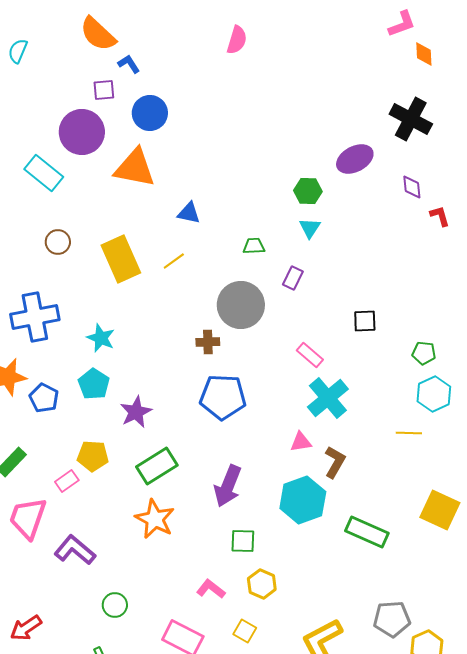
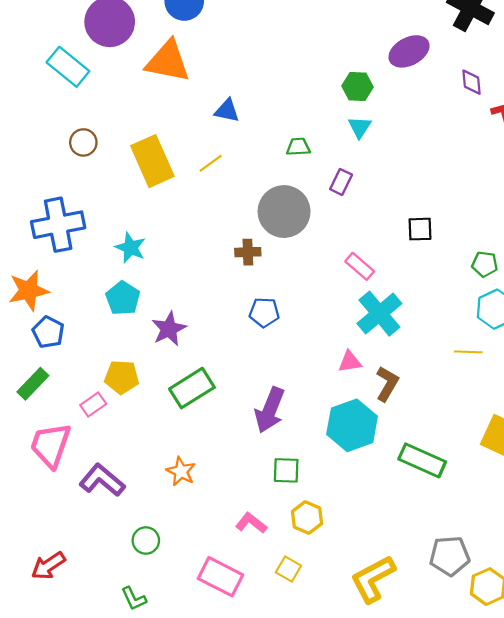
blue pentagon: (223, 397) -> (264, 312), size x0.6
blue pentagon: (44, 398) -> (48, 332), moved
orange star: (155, 519) -> (181, 471), moved, size x0.7

